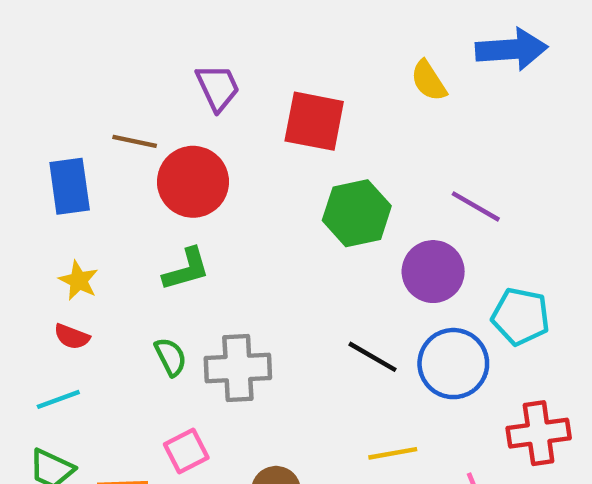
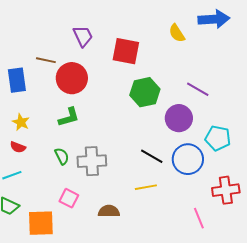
pink square: (186, 451) -> (69, 198), turned -36
yellow line: (393, 453) -> (146, 187), moved

